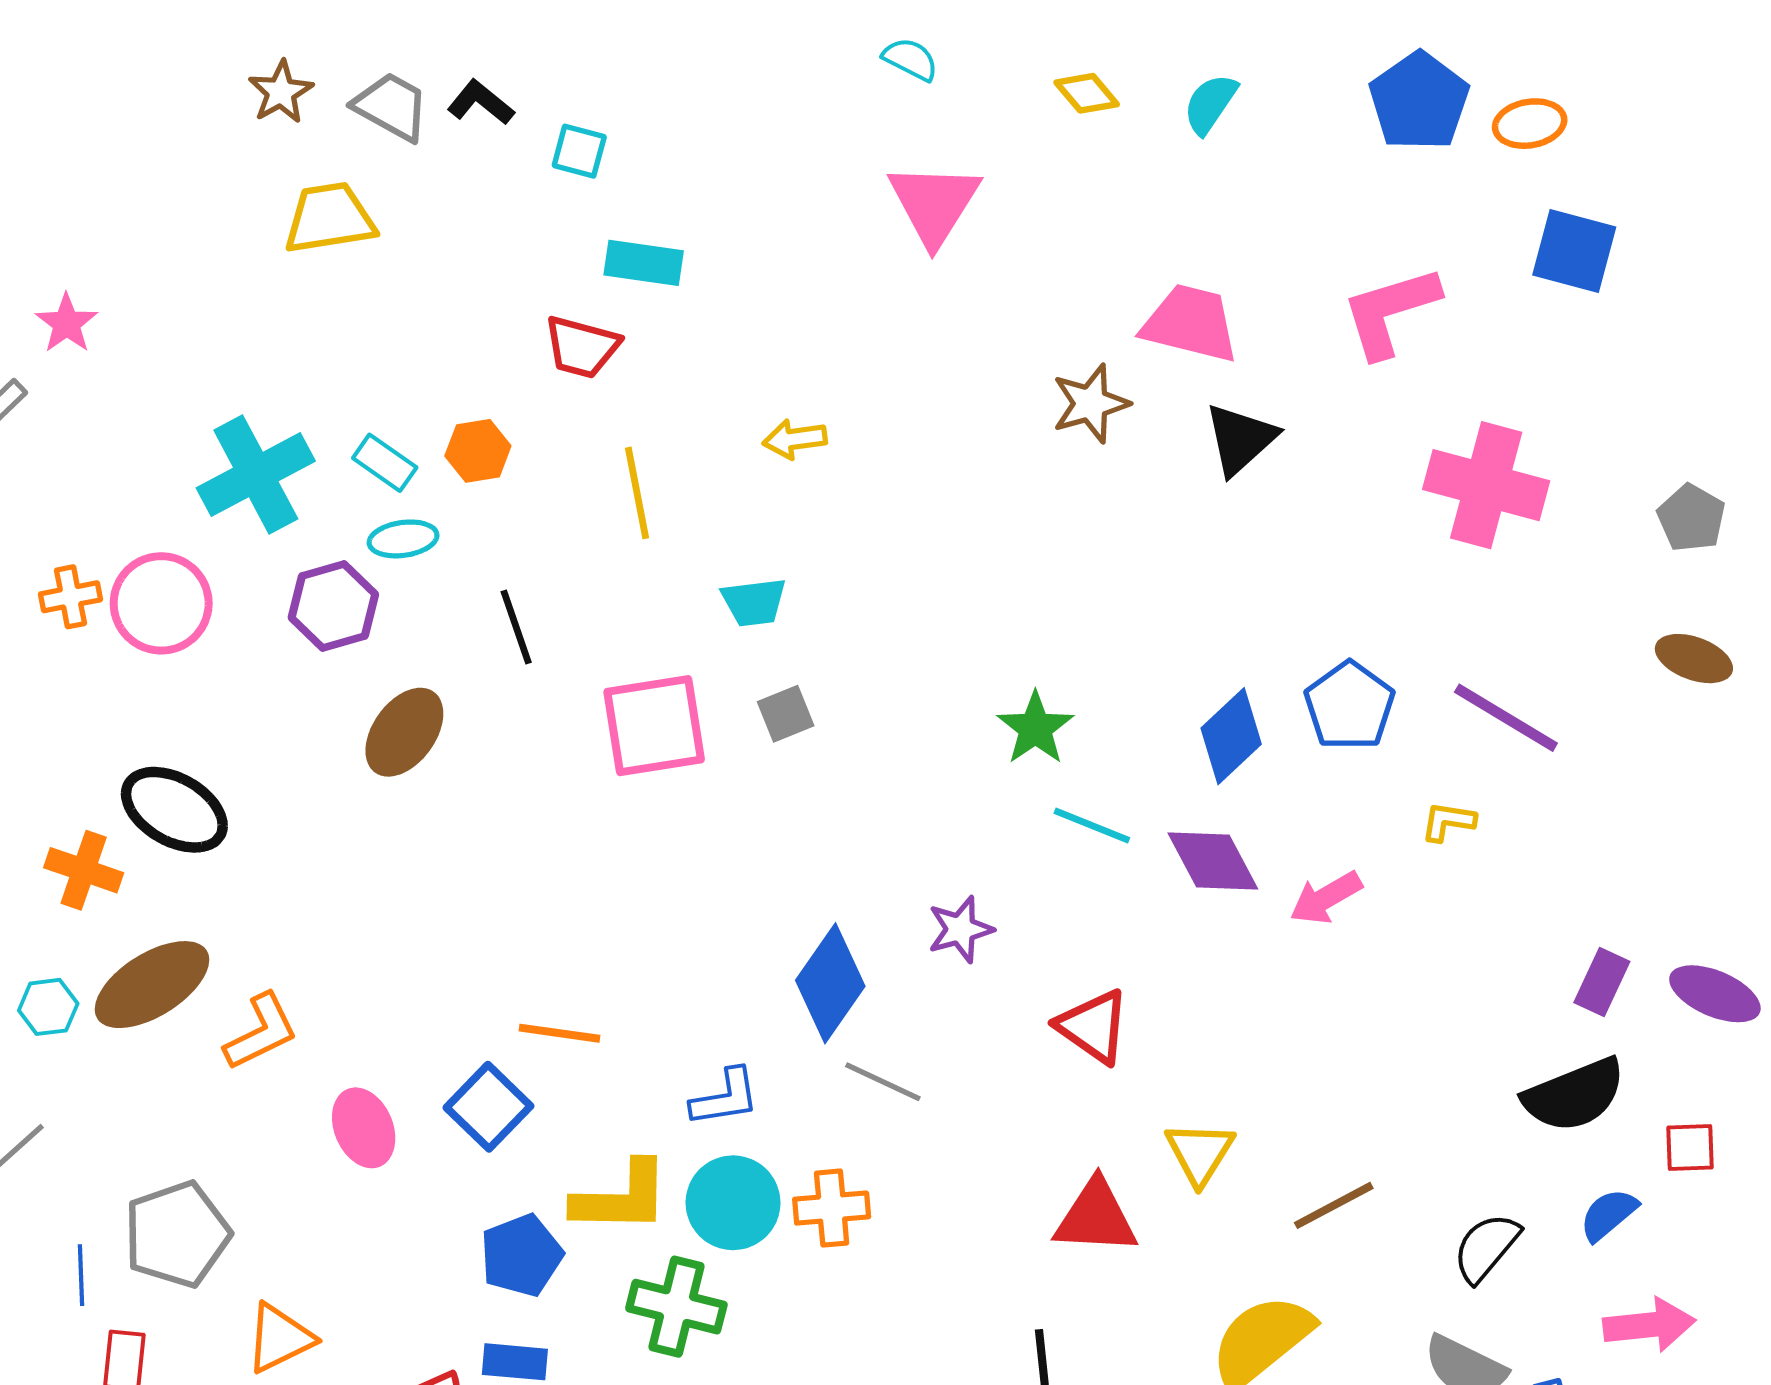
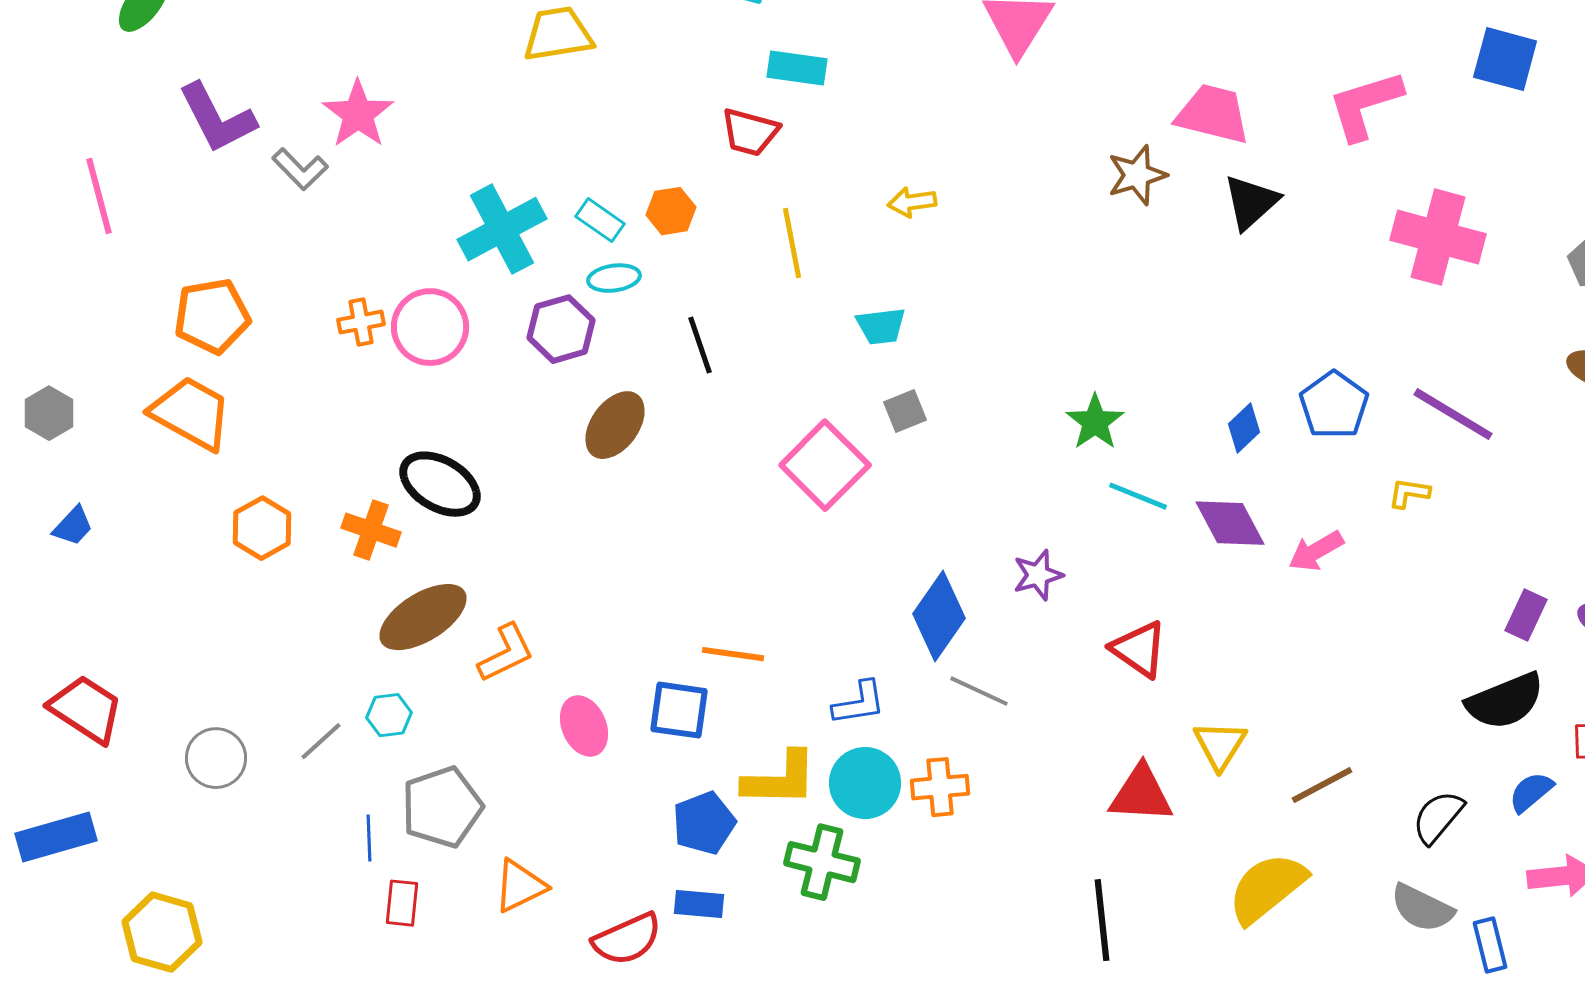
pink star: (67, 323) -> (358, 114), size x1.5
pink square: (654, 726) -> (825, 465), moved, turned -36
blue diamond: (1231, 736) -> (1244, 428), size x0.7
cyan hexagon: (48, 1007) -> (389, 715), moved
blue square: (489, 1107) -> (679, 710), turned -36

